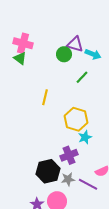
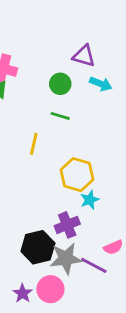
purple triangle: (75, 44) -> (84, 56), moved
green line: (82, 77) -> (60, 116), moved, turned 64
gray star: (68, 179) -> (66, 258), size x1.6

